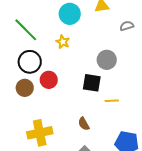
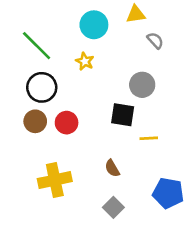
gray semicircle: (127, 26) -> (155, 40), moved, turned 64
red circle: (49, 80) -> (67, 123), moved

